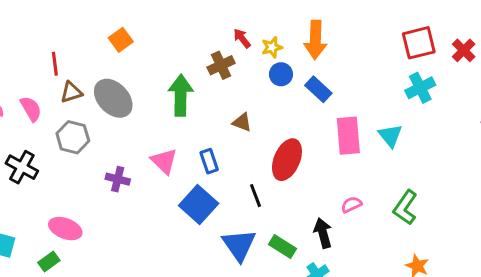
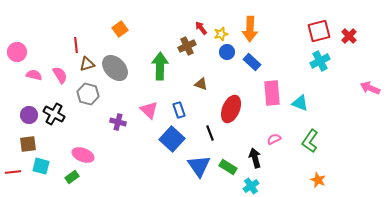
cyan triangle: (390, 136) -> (300, 103), moved, turned -30

